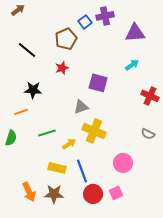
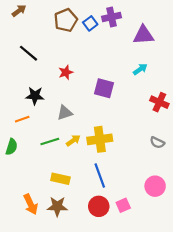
brown pentagon: (66, 39) -> (66, 20), moved
gray triangle: (81, 107) -> (65, 113), moved
yellow cross: (94, 131) -> (100, 139), turned -30
yellow arrow: (69, 144) -> (73, 140), moved
pink circle: (123, 163) -> (155, 186), moved
blue line: (82, 171) -> (100, 176), moved

